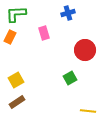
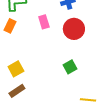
red circle: (85, 50) -> (74, 29), moved

